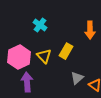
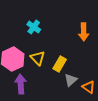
yellow rectangle: (66, 51) -> (60, 64), moved

